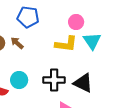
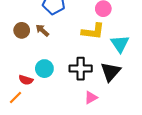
cyan triangle: (92, 41) -> (120, 44), moved
black triangle: (83, 83) -> (111, 72), turned 45

